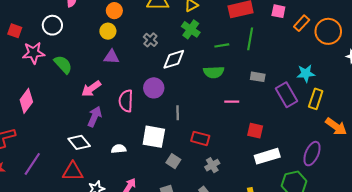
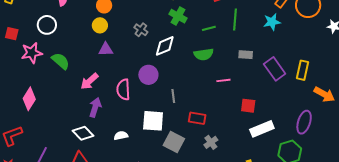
cyan star: (306, 73) -> (272, 22), moved
gray square: (173, 161) -> (174, 142), size x1.5

